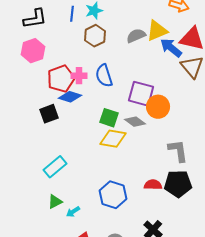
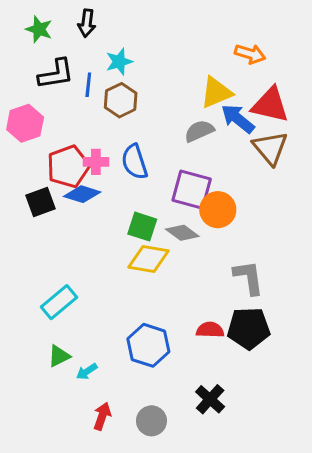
blue line: (72, 14) -> (88, 85), moved
black L-shape: (35, 19) -> (56, 74), moved
gray semicircle: (136, 36) -> (199, 131), moved
black square: (49, 114) -> (40, 202), moved

